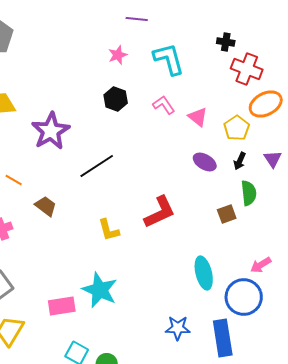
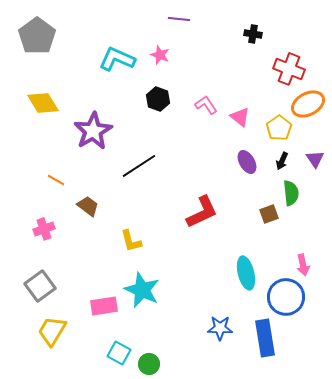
black cross: (226, 42) -> (253, 34), moved
pink star: (118, 55) -> (160, 55), turned -30
cyan L-shape: (169, 59) -> (117, 59), moved, turned -51
purple ellipse: (205, 162) -> (247, 162), turned 30
yellow L-shape: (109, 230) -> (131, 241), moved
pink arrow: (261, 265) -> (303, 265), turned -70

